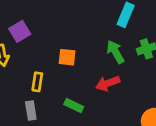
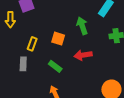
green arrow: (115, 52) -> (82, 26), moved
orange square: (67, 57) -> (58, 39), moved

